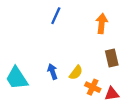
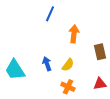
orange arrow: (102, 23) -> (74, 34), moved
orange cross: (93, 87) -> (68, 87), moved

